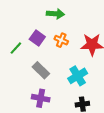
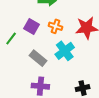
cyan cross: (78, 76) -> (65, 51), moved

